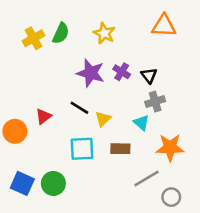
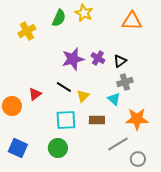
green semicircle: (61, 33) -> (59, 18), moved
yellow star: (104, 33) -> (84, 13), moved
purple star: (91, 73) -> (73, 59), turned -30
black triangle: (149, 75) -> (120, 61), turned 32
green circle: (53, 183) -> (58, 148), moved

